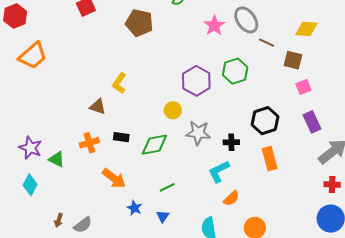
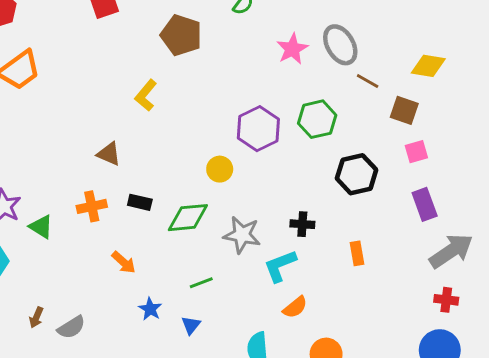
yellow L-shape: (119, 83) -> (146, 95), moved
black hexagon: (265, 121) -> (357, 174), moved
gray star: (198, 133) -> (242, 235), moved
orange rectangle: (270, 159) -> (357, 253), size x0.7
orange arrow: (114, 178) -> (124, 262), size x0.7

